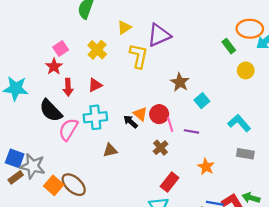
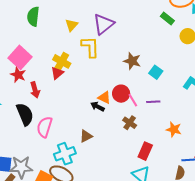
pink square: (61, 49) -> (20, 57), size x1.6
yellow cross: (97, 50) -> (62, 61), moved
red triangle: (95, 85) -> (57, 73), moved
black semicircle: (51, 111) -> (25, 114), turned -145
cyan cross: (95, 117) -> (65, 154), moved

